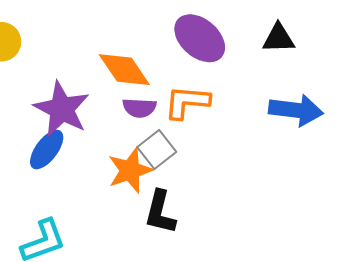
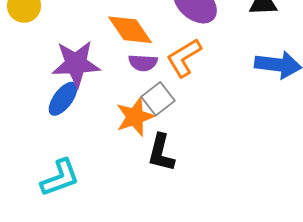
orange L-shape: (187, 102) -> (184, 58), turned -36
purple star: (62, 109) -> (76, 64), turned -30

